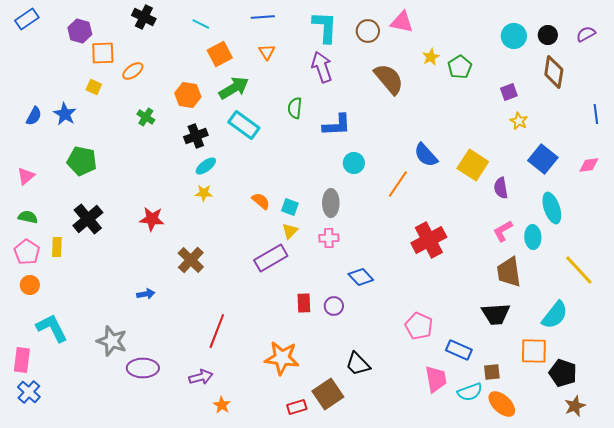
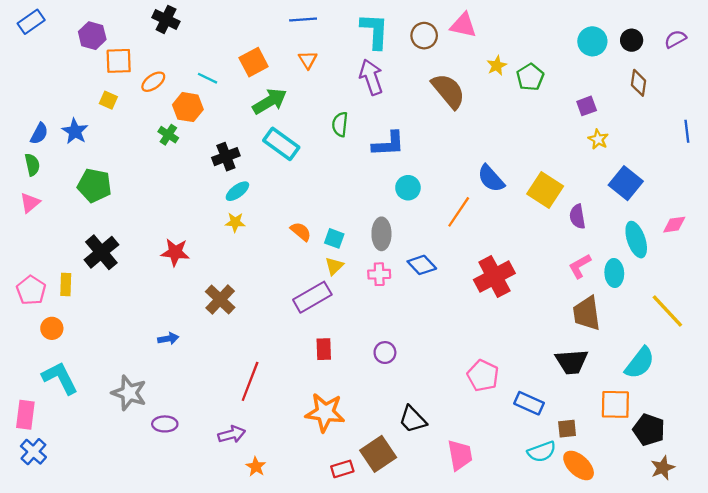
cyan line: (201, 24) -> (207, 78), moved
brown diamond: (554, 72) -> (638, 83), size x0.7
orange hexagon: (188, 95) -> (188, 107), moved
pink diamond: (589, 165) -> (674, 225), moved
green semicircle: (28, 217) -> (32, 165), moved, turned 66
blue diamond: (361, 277) -> (422, 265), moved
orange circle: (30, 285) -> (52, 328), moved
red rectangle: (304, 303) -> (324, 349), moved
purple ellipse: (143, 368) -> (165, 424), size x0.7
pink trapezoid: (436, 379) -> (460, 455), moved

